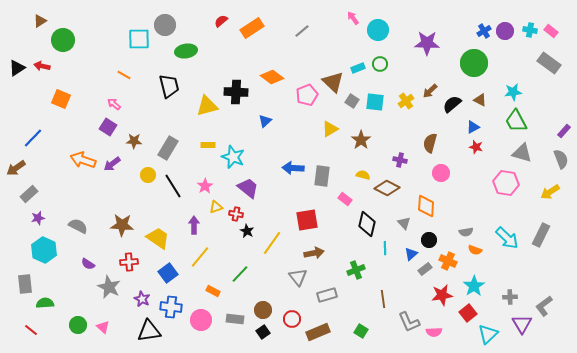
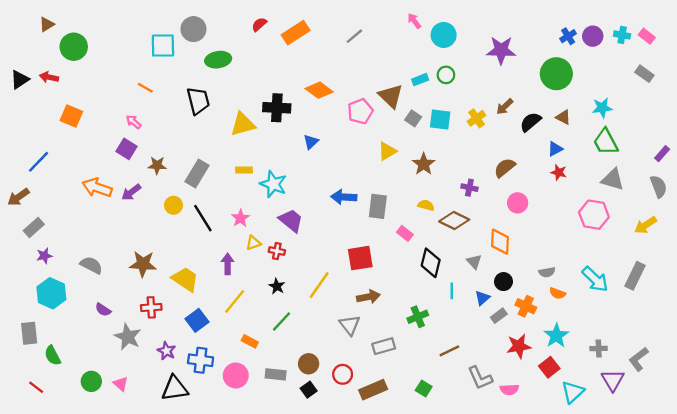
gray rectangle: (549, 63) -> (644, 74), size x0.7
brown semicircle: (430, 143) -> (505, 168), turned 36
black star: (247, 231) -> (277, 286), moved
brown line: (383, 299) -> (449, 351), turned 72
green semicircle: (45, 303) -> (53, 356), turned -114

